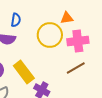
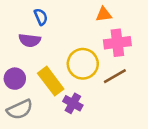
blue semicircle: (16, 20) -> (41, 17), turned -32
yellow circle: (50, 35) -> (83, 64), moved

